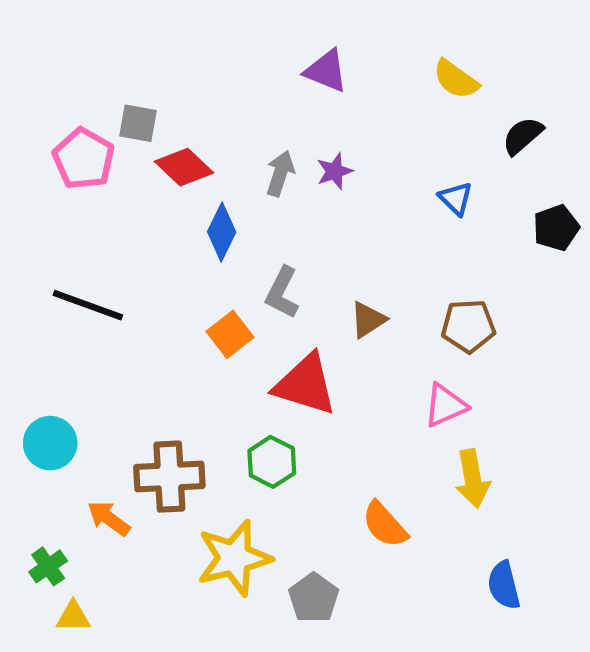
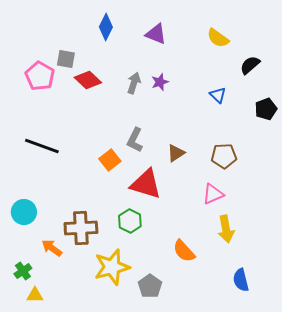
blue diamond: (222, 232) -> (106, 27), moved

